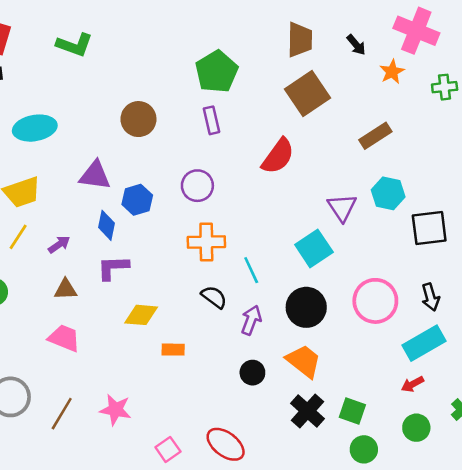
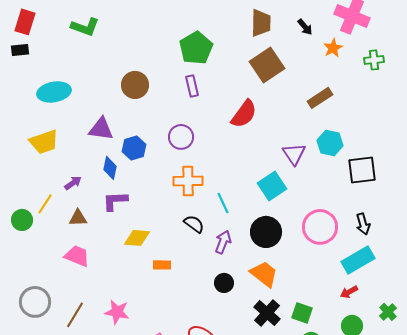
yellow line: (18, 237) -> (45, 204), moved

